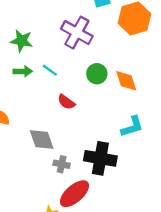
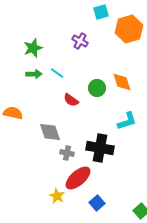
purple cross: (77, 33) -> (80, 41), size x0.6
green star: (22, 41) -> (33, 48), turned -30
green circle: (97, 74) -> (97, 88), moved

